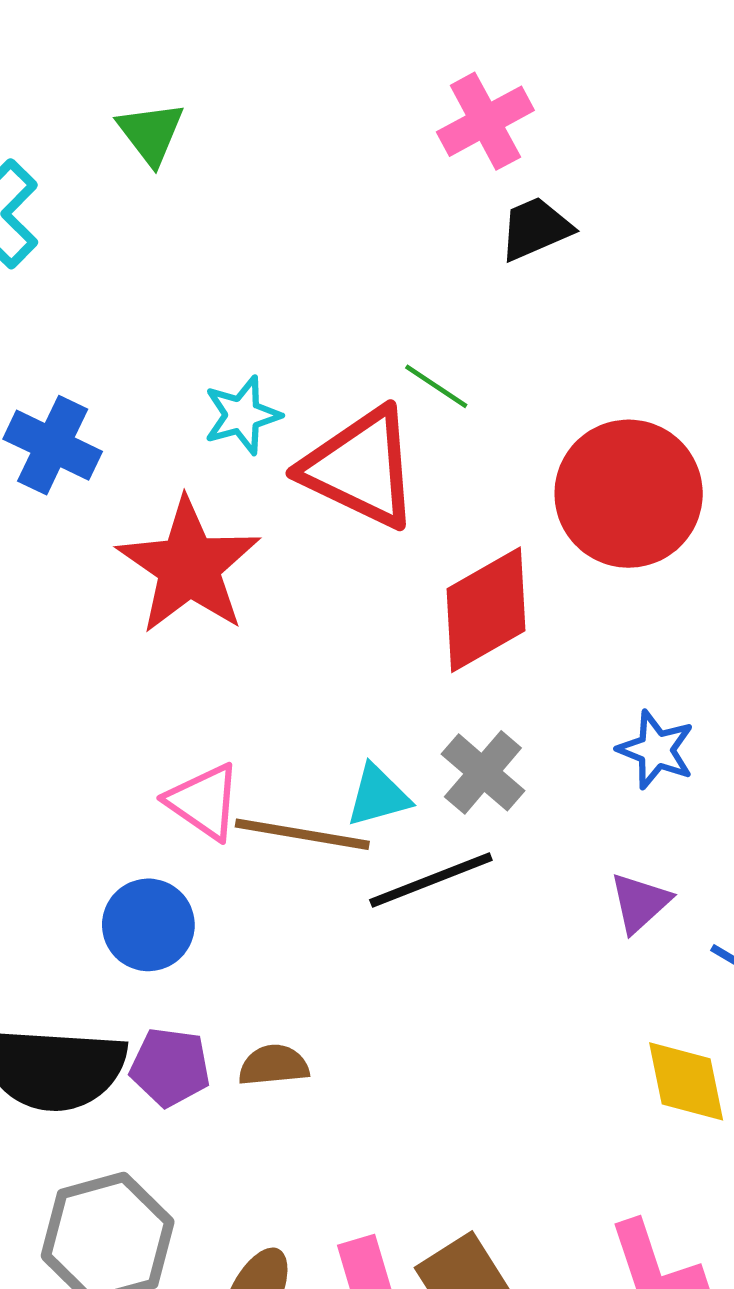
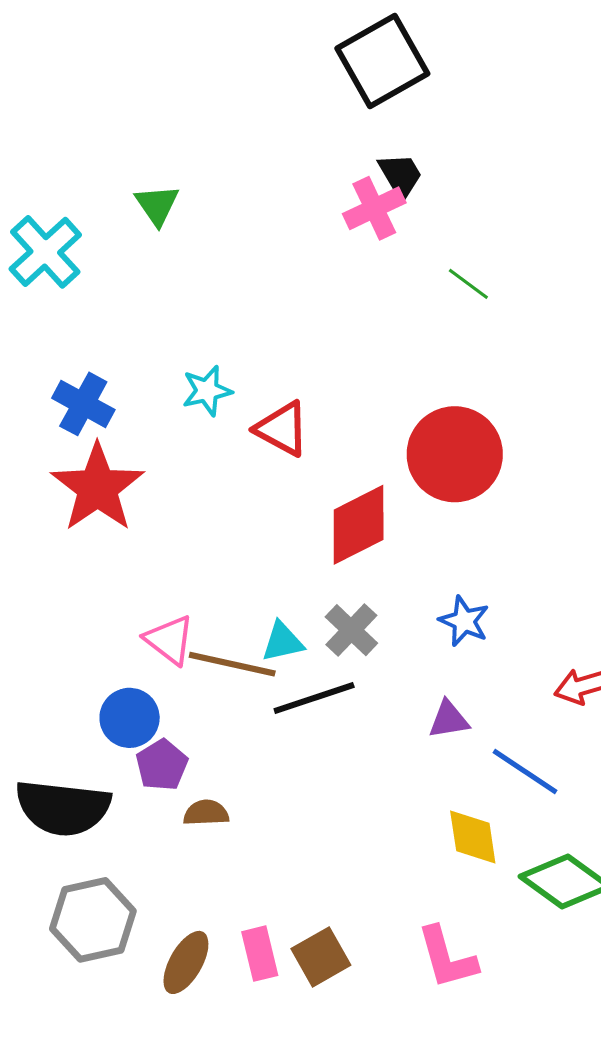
black trapezoid: (535, 229) -> (400, 176), moved, turned 80
green line: (436, 386) -> (468, 284), moved
red triangle: (361, 468) -> (282, 429), size x0.7
red star: (189, 566) -> (97, 488), moved
purple triangle: (640, 903) -> (449, 719), turned 30
purple pentagon: (170, 1067) -> (162, 765), moved, turned 30

